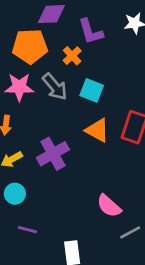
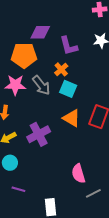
orange cross: (72, 56) -> (61, 69), moved
pink semicircle: (109, 206) -> (78, 174), turned 30

